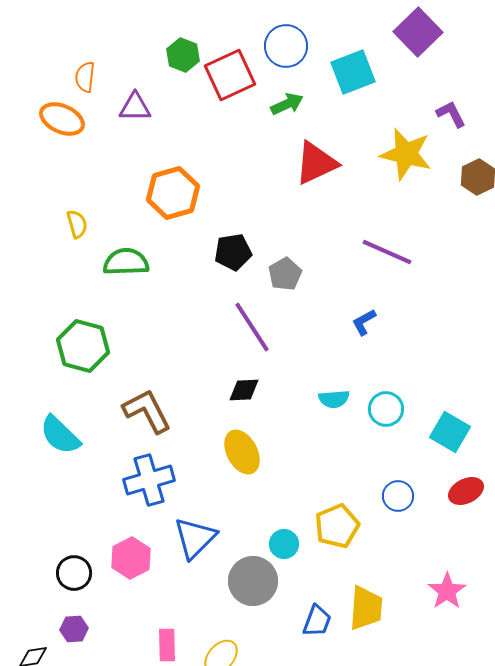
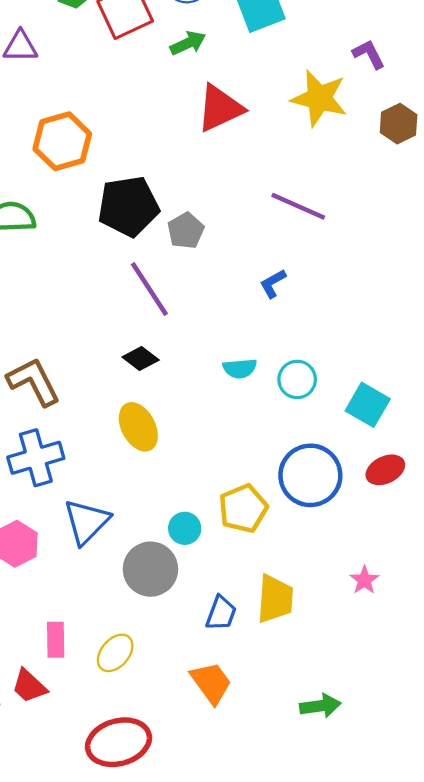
black pentagon: (233, 252) -> (128, 206), size x1.5
black diamond: (244, 390) -> (141, 358), turned 40
blue circle: (398, 496) -> (310, 475), size x1.8
pink star: (447, 591) -> (364, 580), size x0.7

